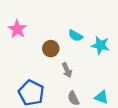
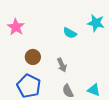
cyan star: (100, 45) -> (96, 23), moved
brown circle: (51, 49) -> (33, 57), moved

